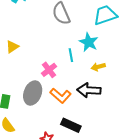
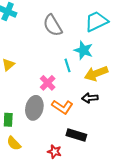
yellow arrow: (98, 67) -> (96, 73), size x1.6
black arrow: (89, 90) -> (90, 98), size x0.7

